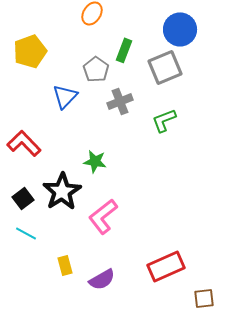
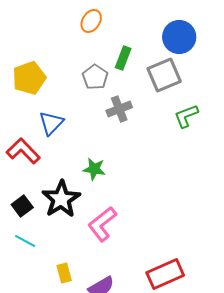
yellow pentagon: (30, 51) -> (29, 78), moved
blue triangle: (65, 96) -> (51, 123), moved
green L-shape: (164, 120) -> (186, 116), moved

